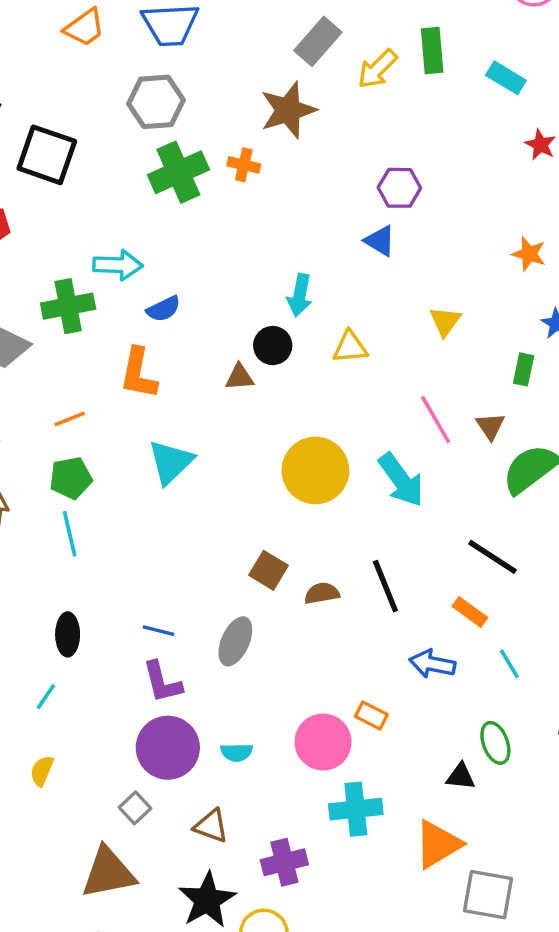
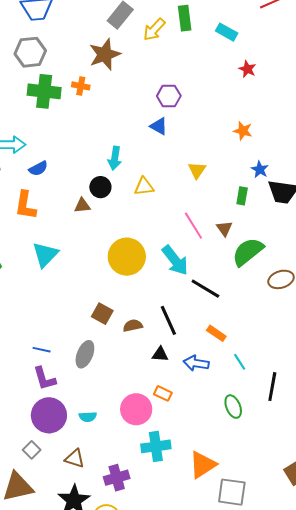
green cross: (178, 172) -> (44, 91), turned 32
black line: (493, 557) -> (205, 289), moved
black triangle: (461, 776) -> (160, 354), moved

